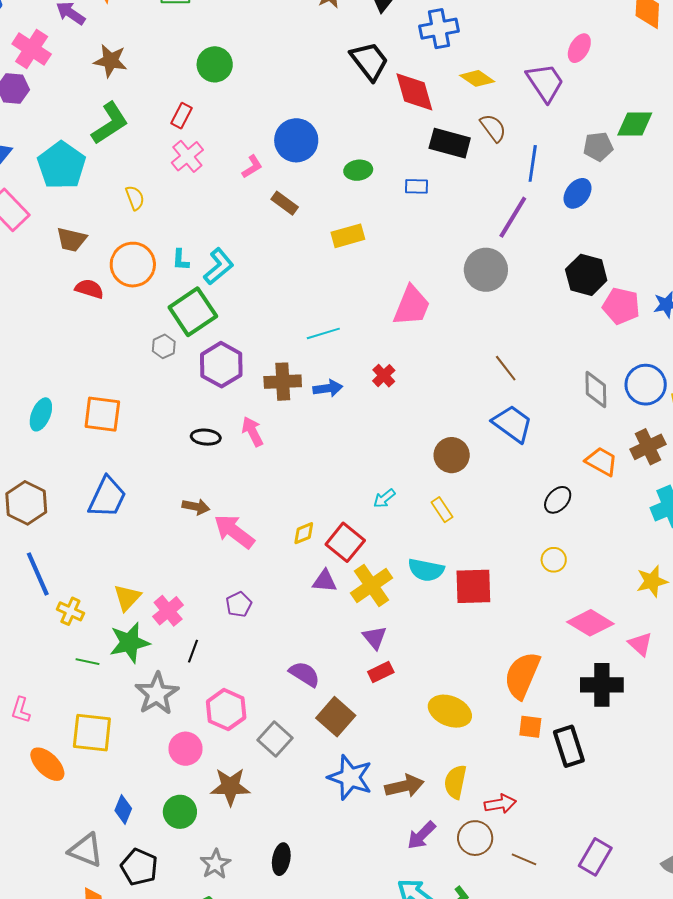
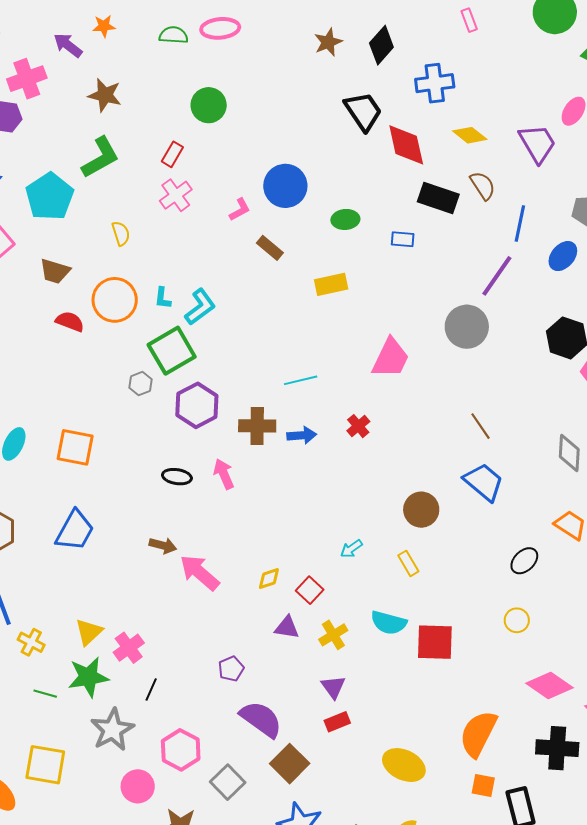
pink cross: (32, 49) -> (27, 79), turned 33
red square: (345, 542) -> (310, 590), size x0.7
yellow cross: (371, 586) -> (333, 635), size x0.7
purple pentagon: (239, 604) -> (231, 669), moved
purple semicircle: (305, 674) -> (261, 719), size x1.4

